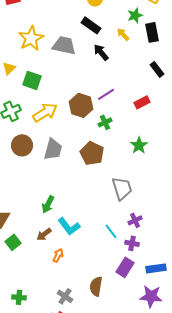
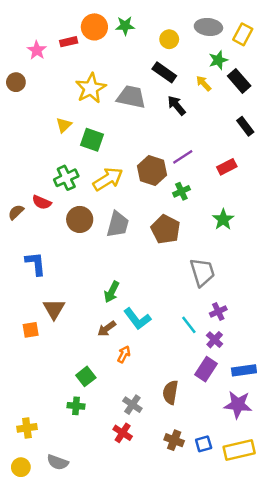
black rectangle: (152, 32) -> (239, 81), turned -30
green square: (13, 242) -> (86, 376), moved
purple cross: (132, 243) -> (215, 340), turned 32

